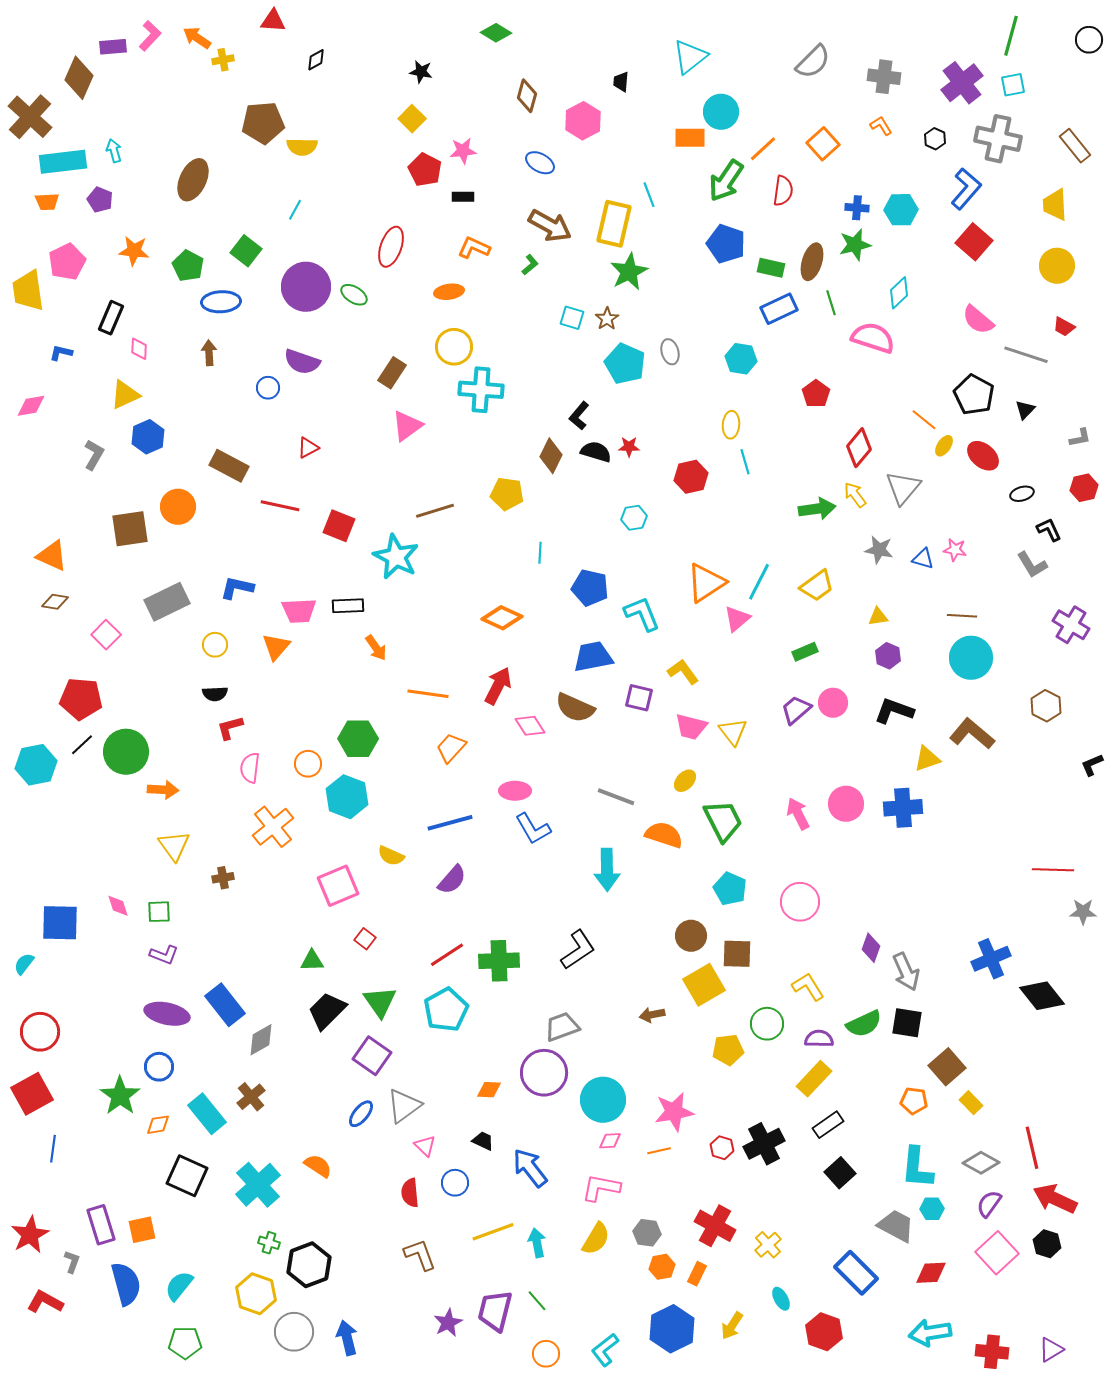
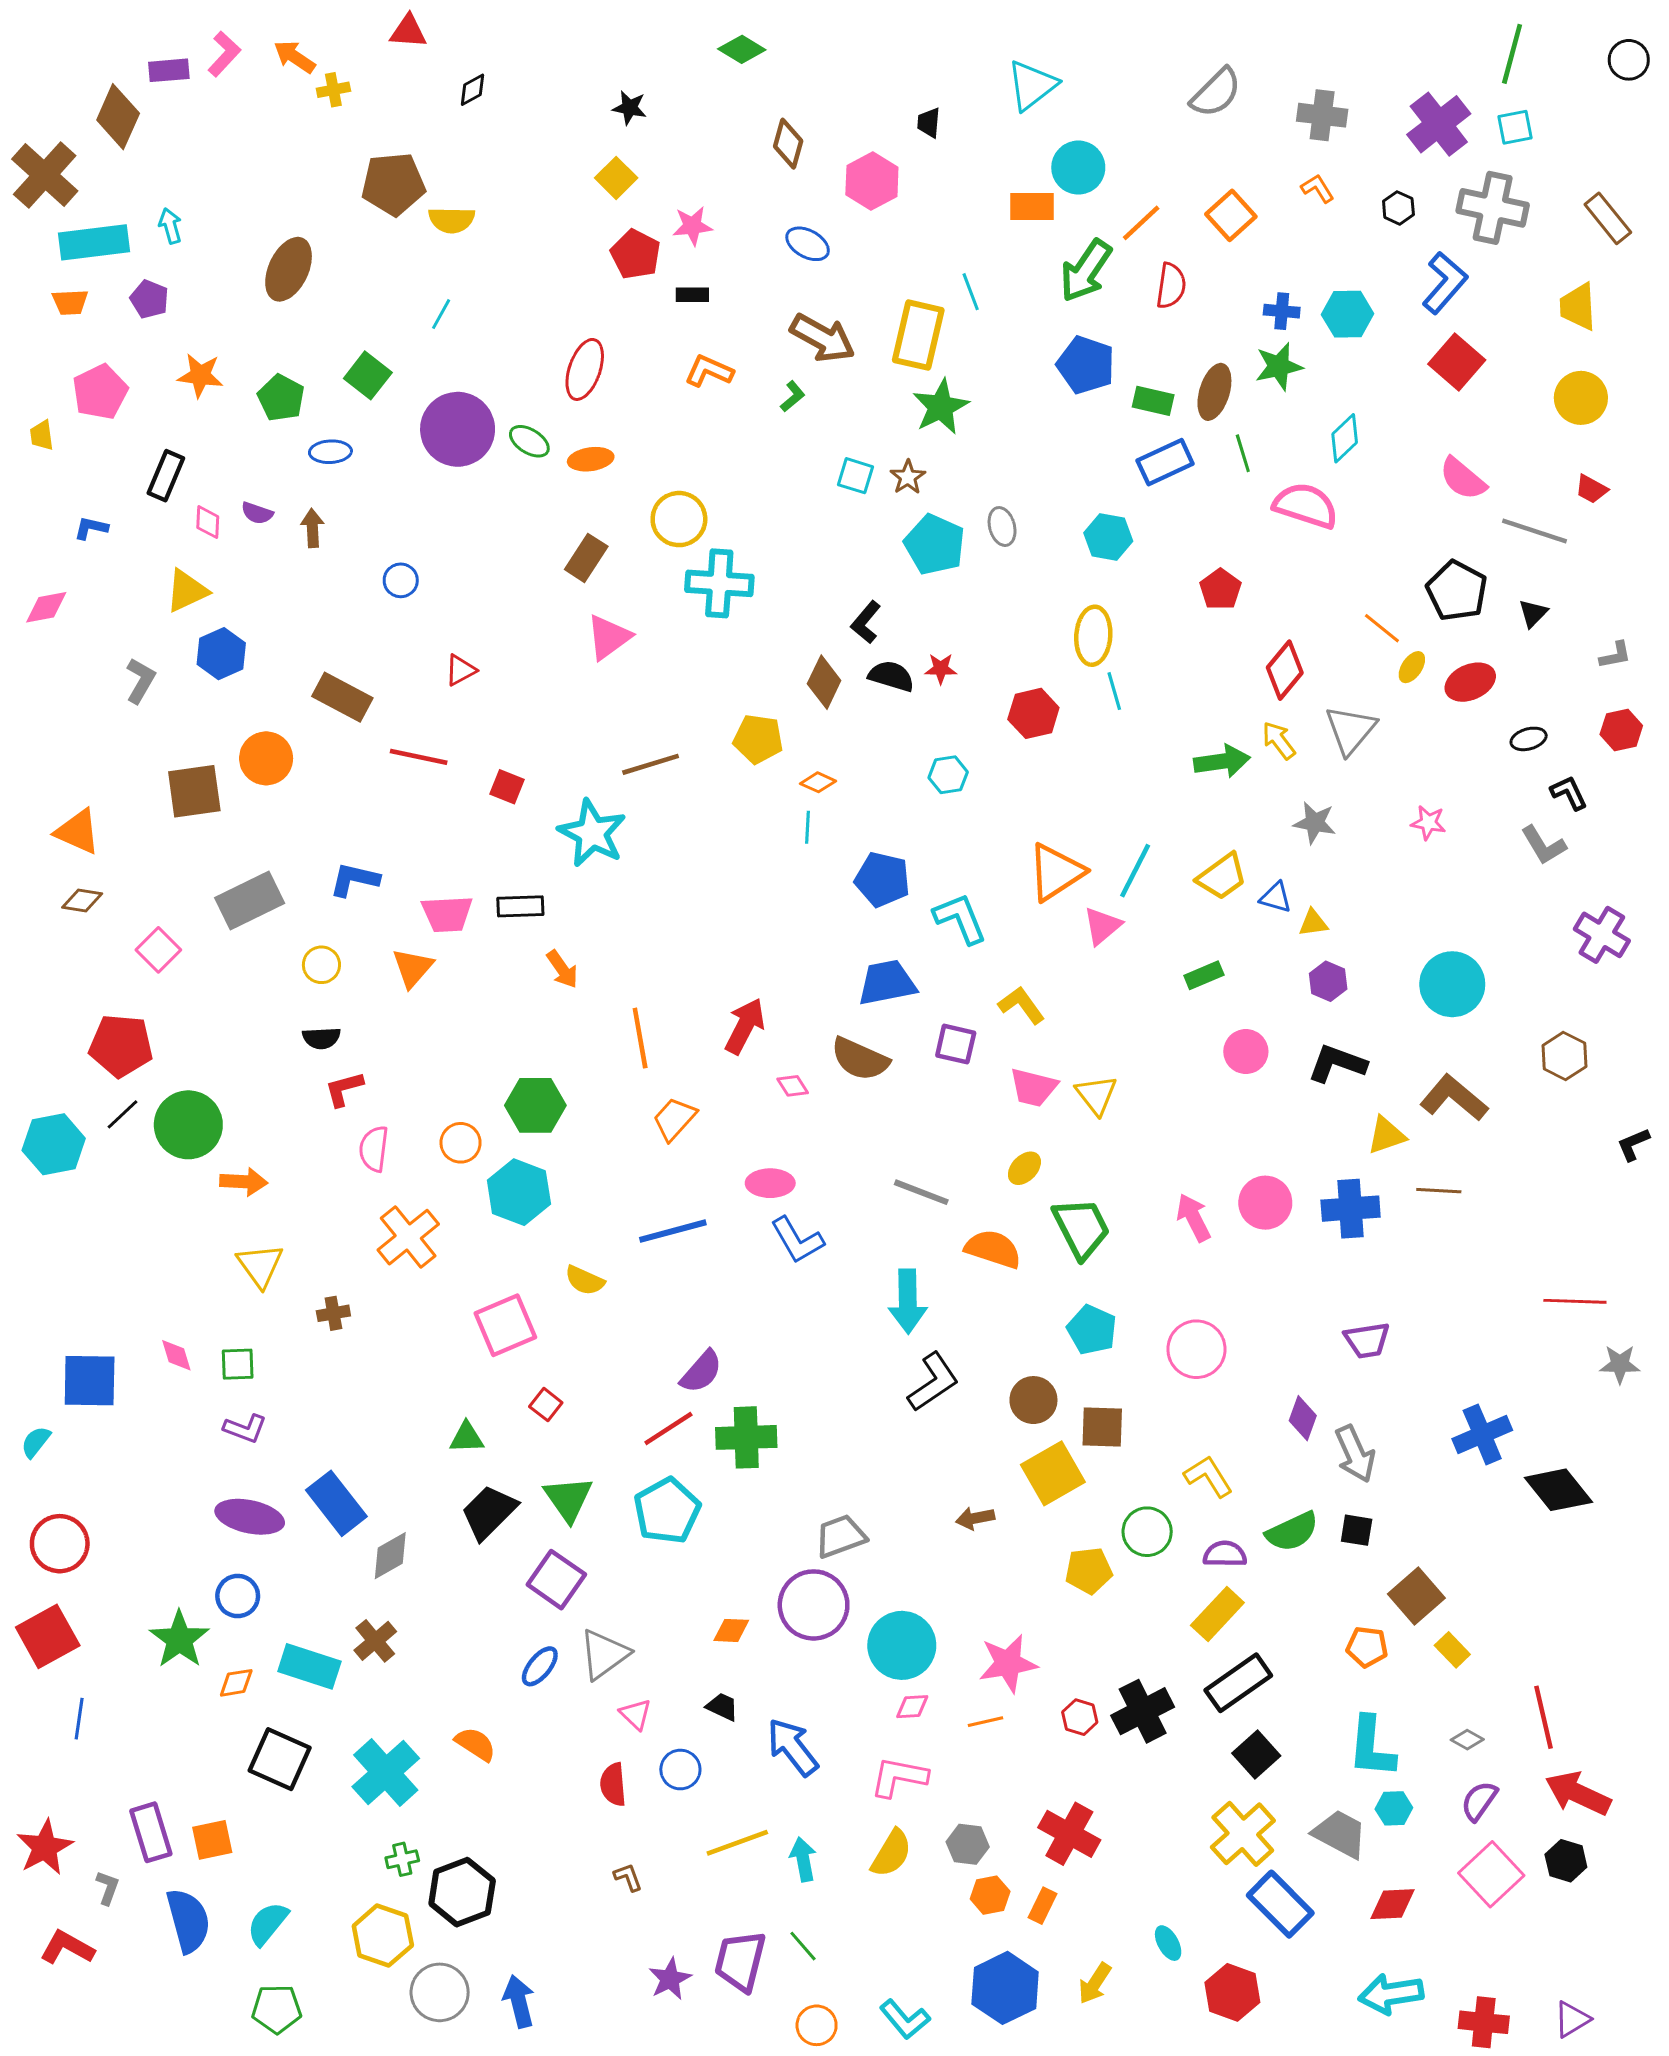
yellow trapezoid: (28, 291) -> (42, 435), size x0.5
orange ellipse: (449, 292) -> (591, 459), moved
blue ellipse: (221, 302) -> (330, 452), size x0.7
purple semicircle: (302, 362) -> (257, 513), moved, size x0.6
yellow ellipse: (731, 425) -> (1093, 636), size x1.4
red ellipse: (983, 456) -> (1470, 682), turned -64
red square: (339, 526) -> (507, 787), size x0.7
blue triangle: (923, 559) -> (1276, 897), moved
brown line: (962, 616) -> (1439, 1191), moved
orange diamond: (502, 618) -> (818, 782), moved, size x0.6
orange line: (428, 694) -> (640, 1038), turned 72
purple trapezoid: (796, 710) -> (1367, 1340), moved, turned -148
pink diamond: (530, 726) -> (793, 1086), size x0.7
purple semicircle: (452, 880) -> (701, 1372), moved
black L-shape: (578, 950) -> (933, 1382), moved
black square: (907, 1023) -> (1357, 1530), size x0.7
cyan rectangle: (207, 1114) -> (309, 1666), turned -33
black rectangle: (828, 1125) -> (1238, 1683), size x1.4
gray diamond: (981, 1163) -> (1467, 1740), size x0.6
green cross: (269, 1243) -> (402, 1859), turned -30
yellow cross: (768, 1245) -> (1243, 1834), moved, size x1.6
brown L-shape: (420, 1255) -> (628, 1877), size x0.6
cyan L-shape: (605, 1350) -> (905, 2019), turned -92

